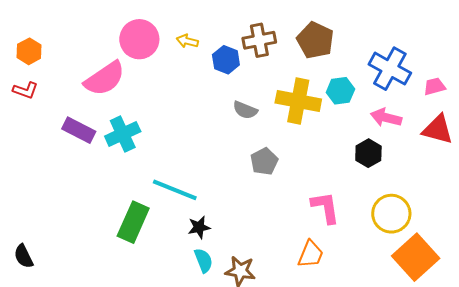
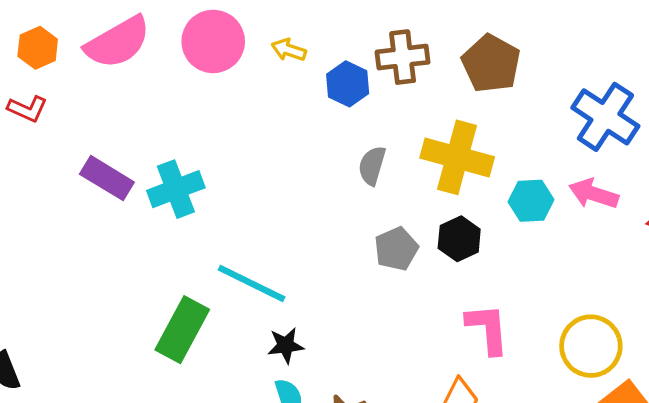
pink semicircle: (105, 79) -> (118, 42), moved
cyan hexagon: (340, 91) -> (531, 201), moved
gray semicircle: (245, 110) -> (372, 166), turned 80
black hexagon: (368, 153) -> (459, 239), moved

